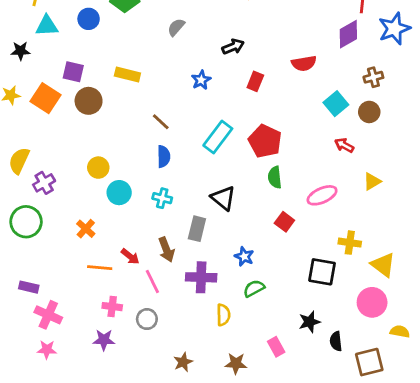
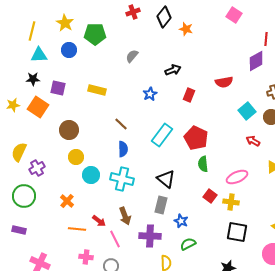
black star: (20, 51) -> (33, 79), moved
brown circle: (89, 101) -> (69, 130), moved
cyan cross: (162, 198) -> (122, 179), size x1.6
gray rectangle: (197, 229) -> (161, 205), moved
yellow cross: (350, 243) -> (231, 202), moved
purple rectangle: (29, 287) -> (19, 230), moved

